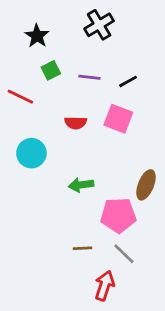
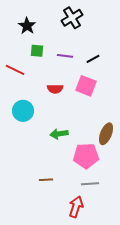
green square: (51, 70) -> (37, 51), turned 32
brown line: (82, 248) -> (46, 180), moved
gray line: (124, 254) -> (90, 184), turned -48

